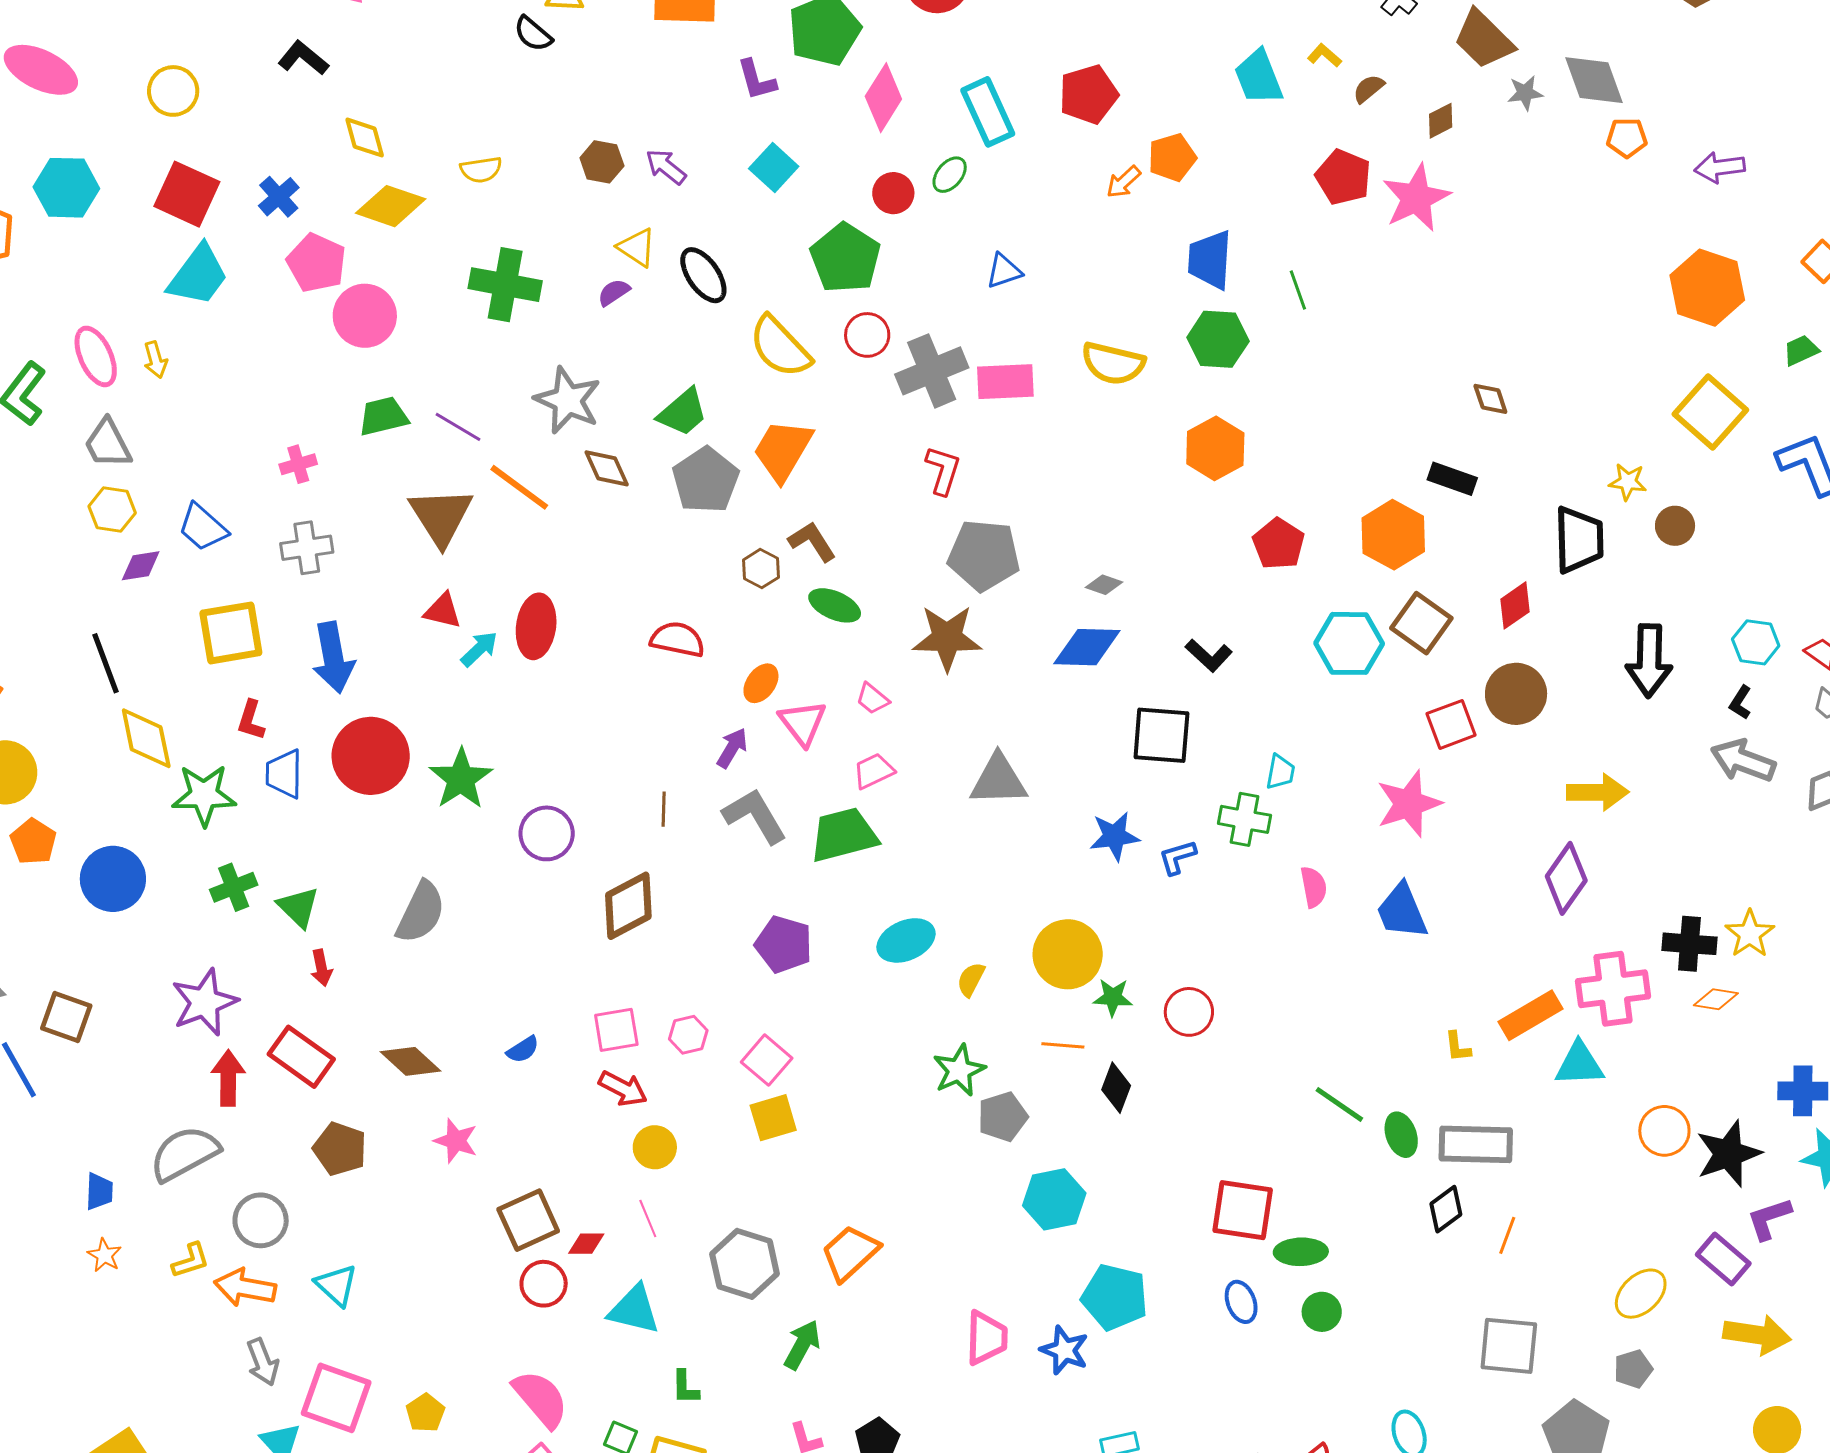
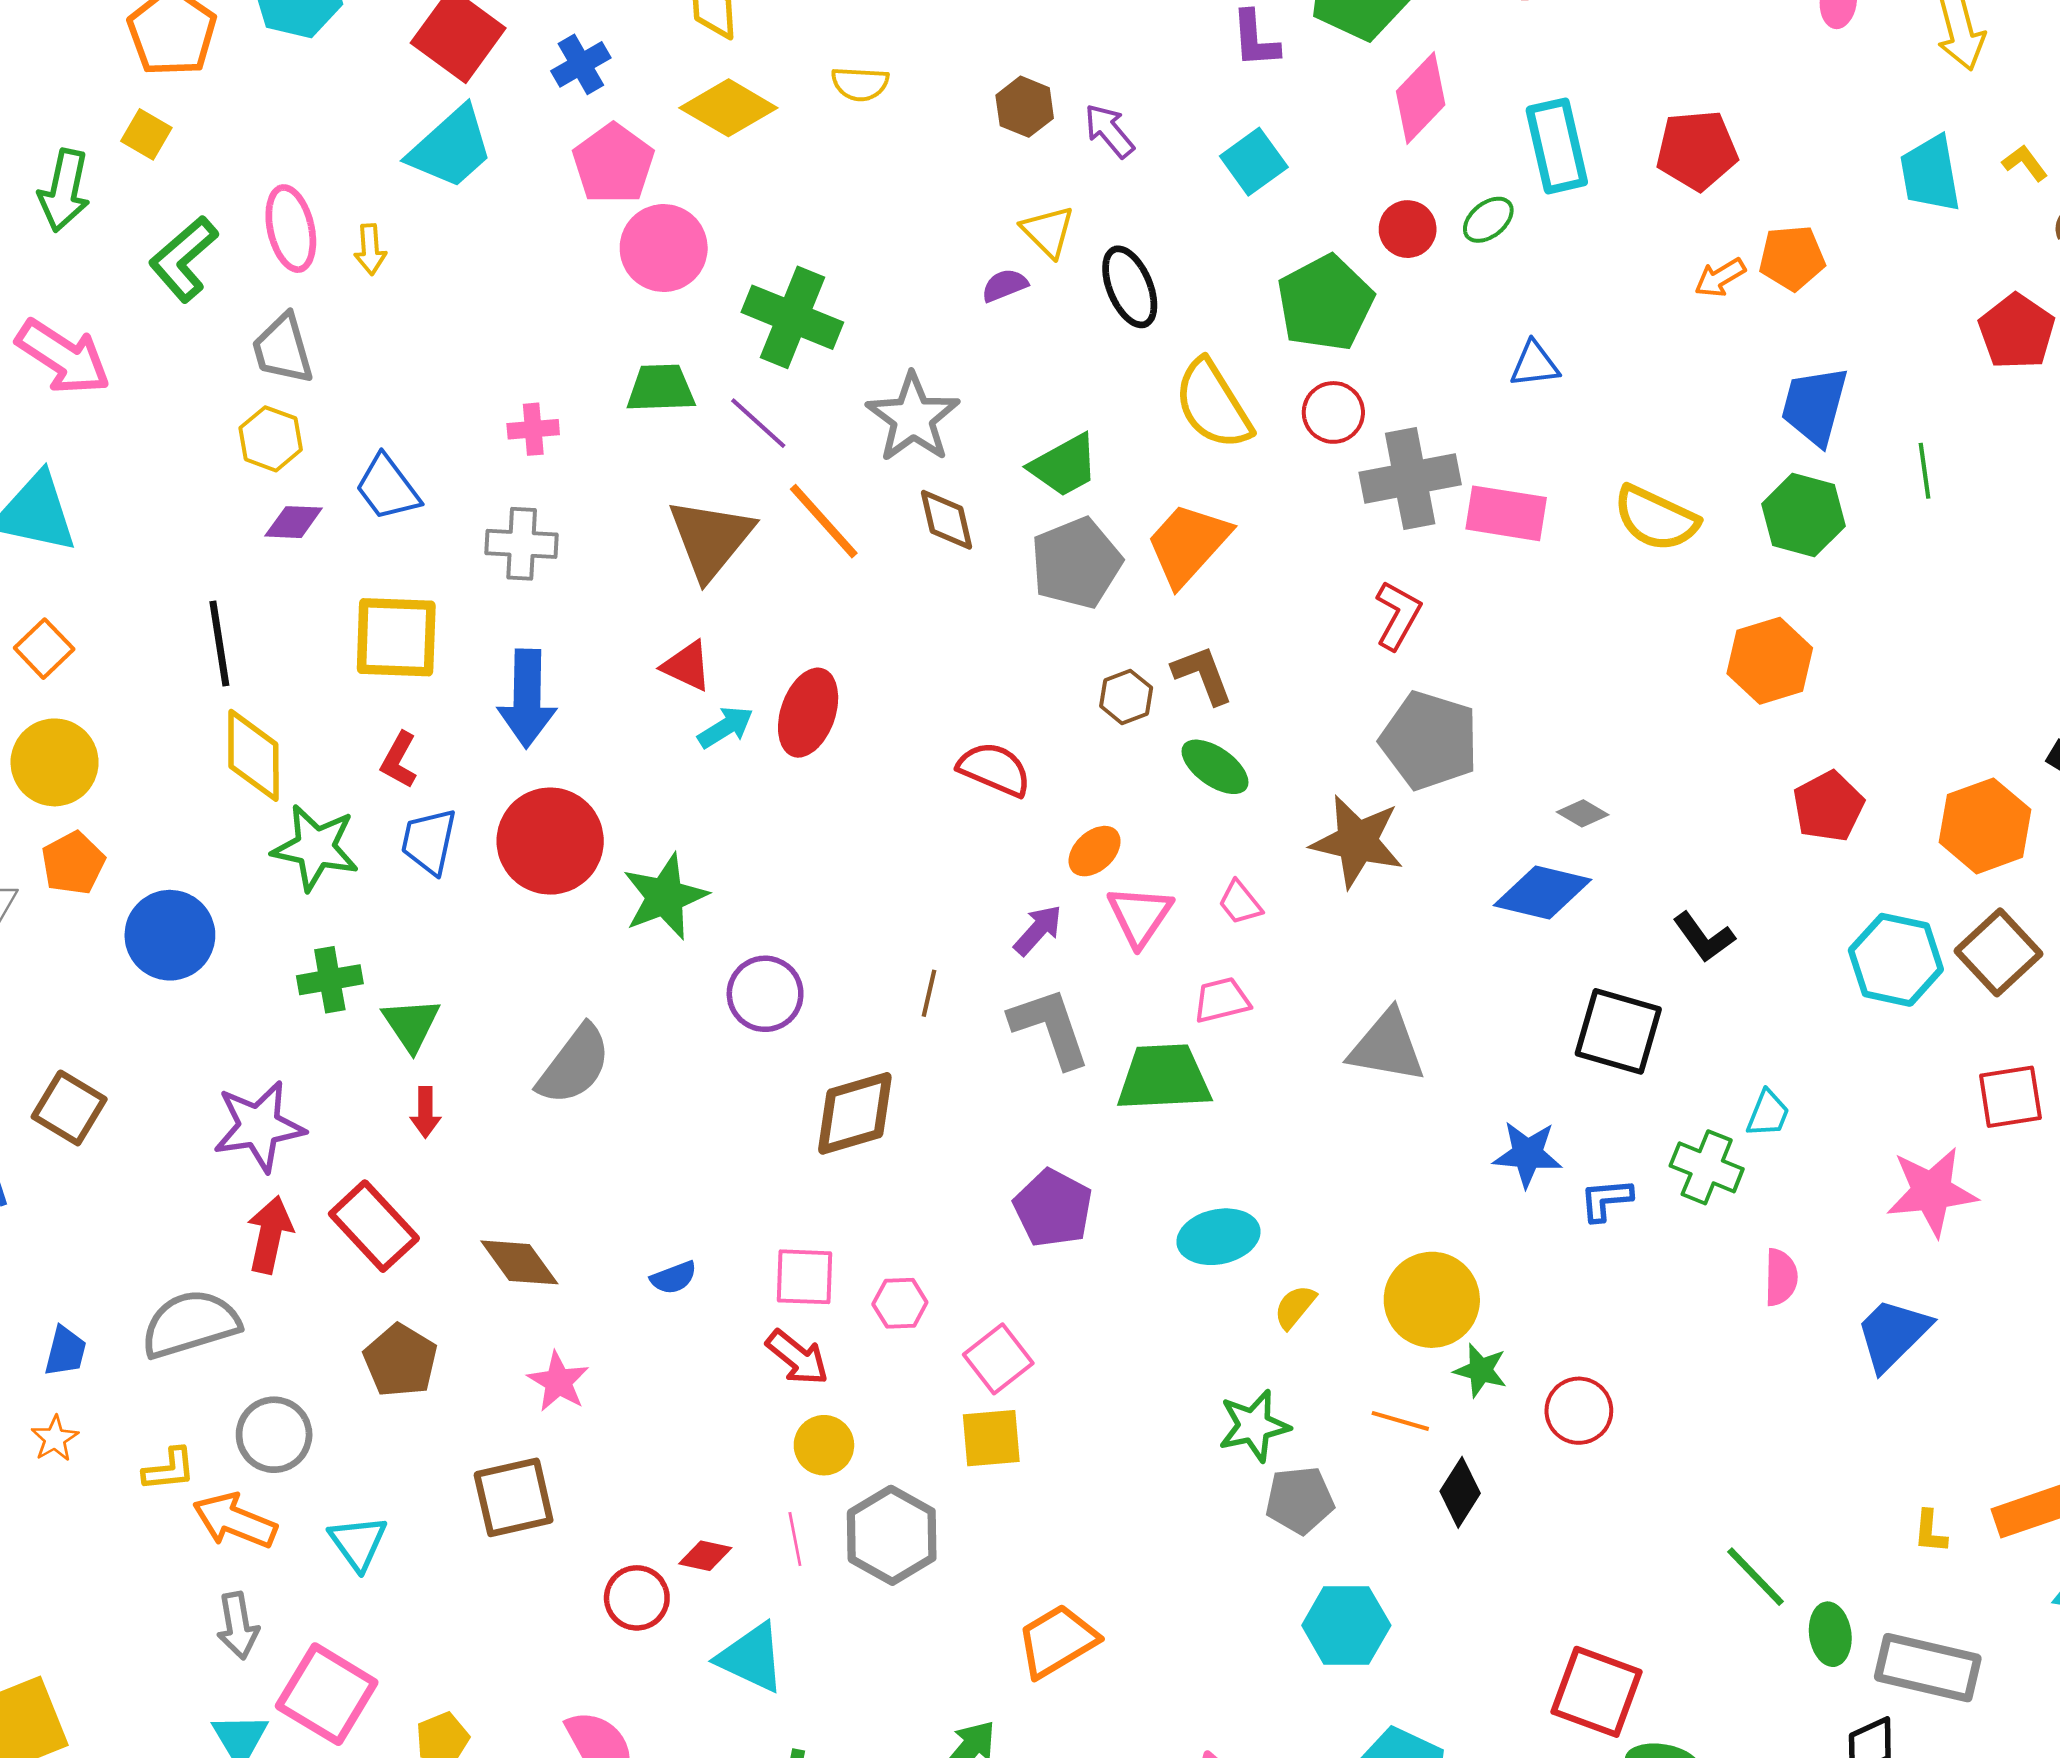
green cross: (505, 285) -> (792, 317), moved
blue trapezoid: (1402, 911) -> (1893, 1334), turned 56
brown square: (528, 1220) -> (514, 1497), moved
gray hexagon: (745, 1264) -> (892, 1535), moved

